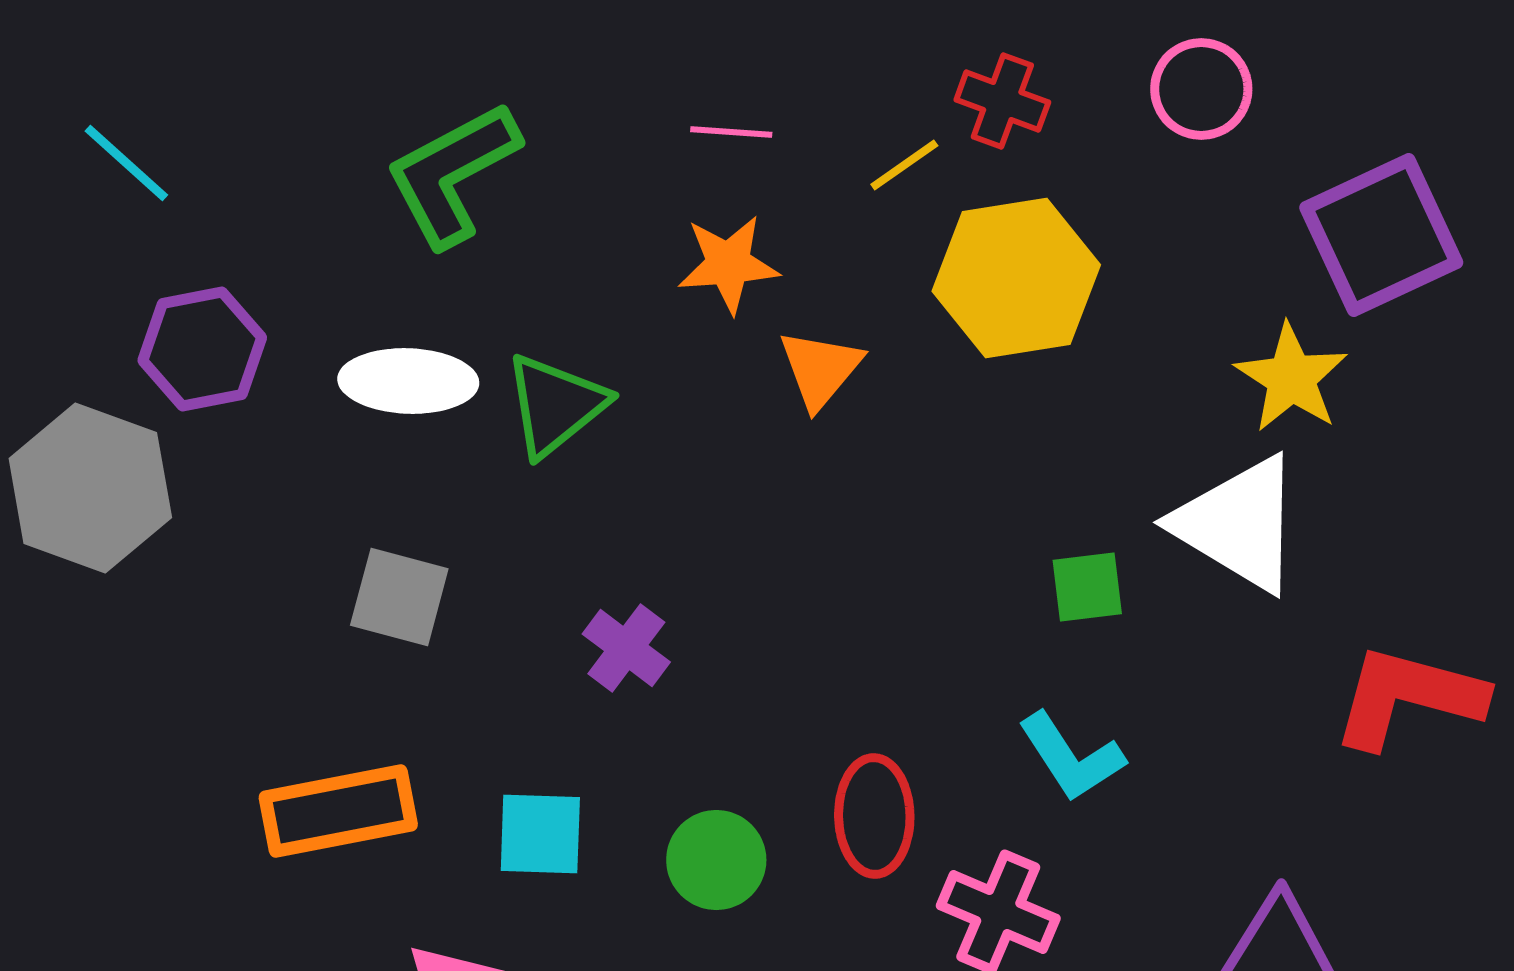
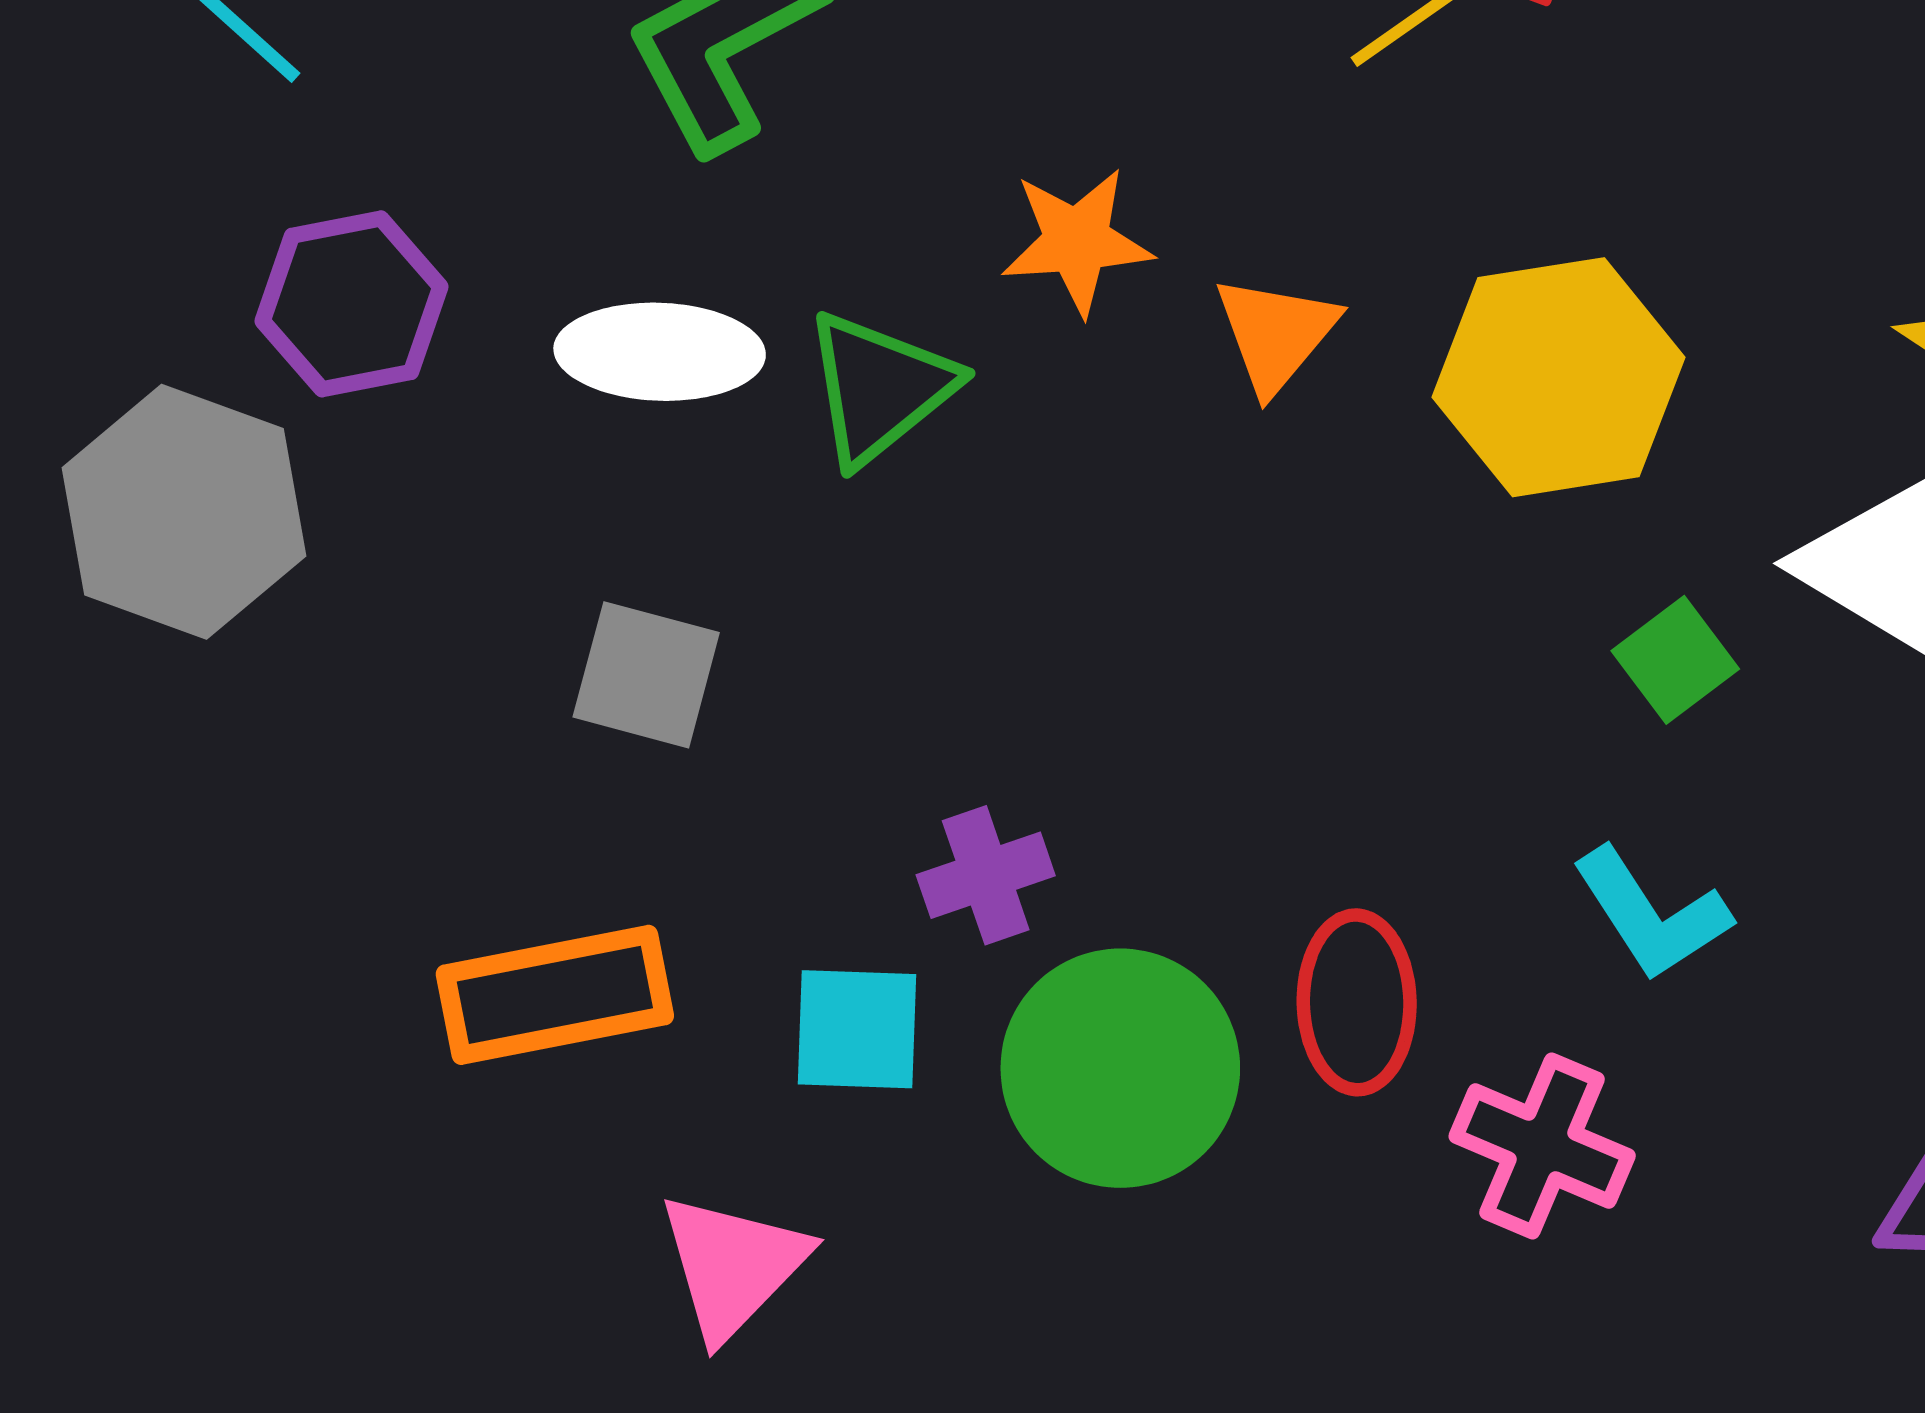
orange star: (728, 264) -> (1077, 241), moved
yellow hexagon: (1016, 278) -> (1559, 377), moved
green square: (1087, 587) -> (1675, 660), turned -30
purple cross: (626, 648) -> (986, 875), moved, turned 34
green circle: (716, 860) -> (1120, 1068), size x1.6

